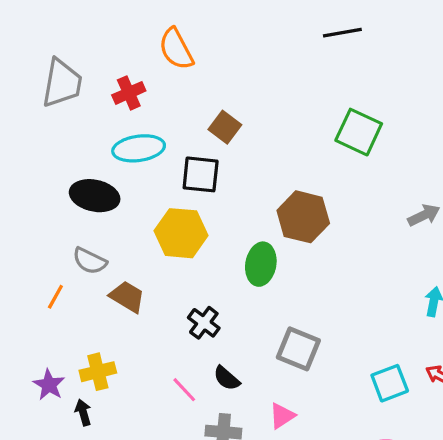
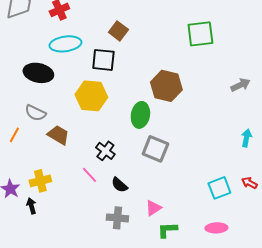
green square: (359, 132) -> (200, 34), turned -32
gray square: (298, 349) -> (155, 149), moved
pink line: (184, 390) -> (89, 175), moved

